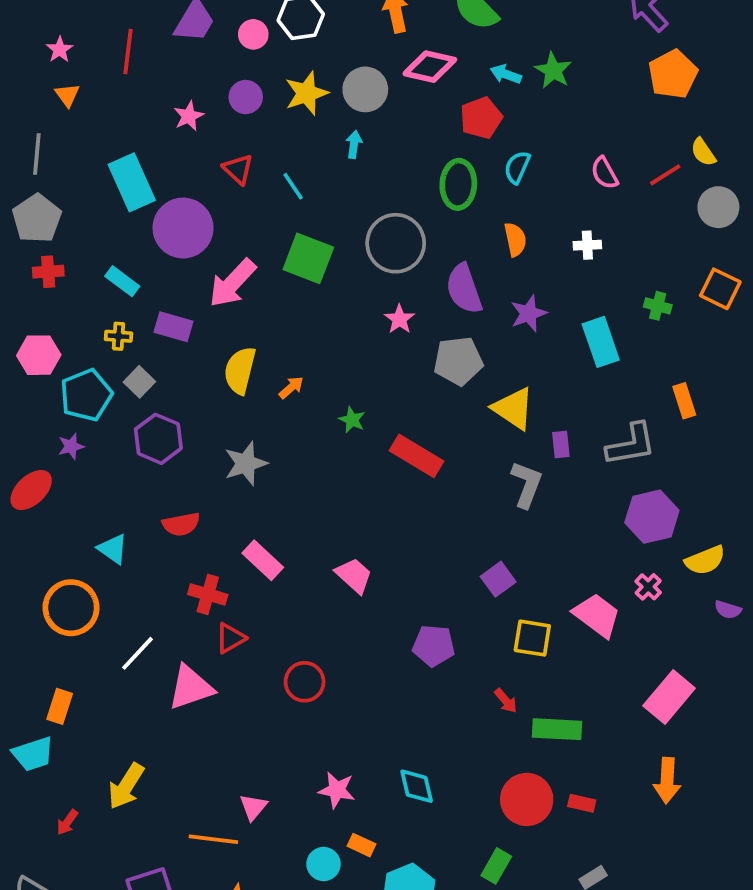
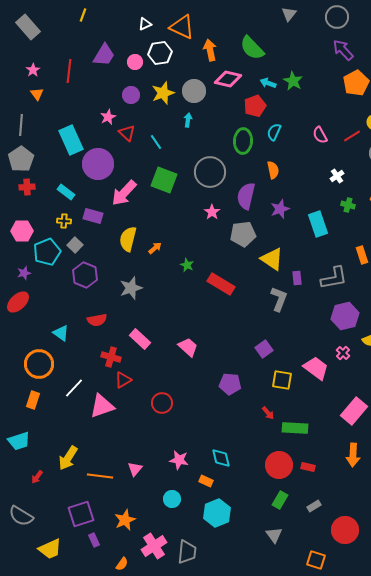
pink star: (189, 116) -> (108, 117), moved
white cross: (587, 245) -> (337, 176), moved, turned -32
purple semicircle: (464, 289) -> (246, 196), turned 32
purple star: (71, 446) -> (24, 273), moved
orange rectangle: (60, 706) -> (33, 400), moved
orange line: (213, 839) -> (100, 476), moved
orange rectangle: (361, 845) -> (206, 481), moved
green rectangle: (496, 866) -> (280, 500), moved

